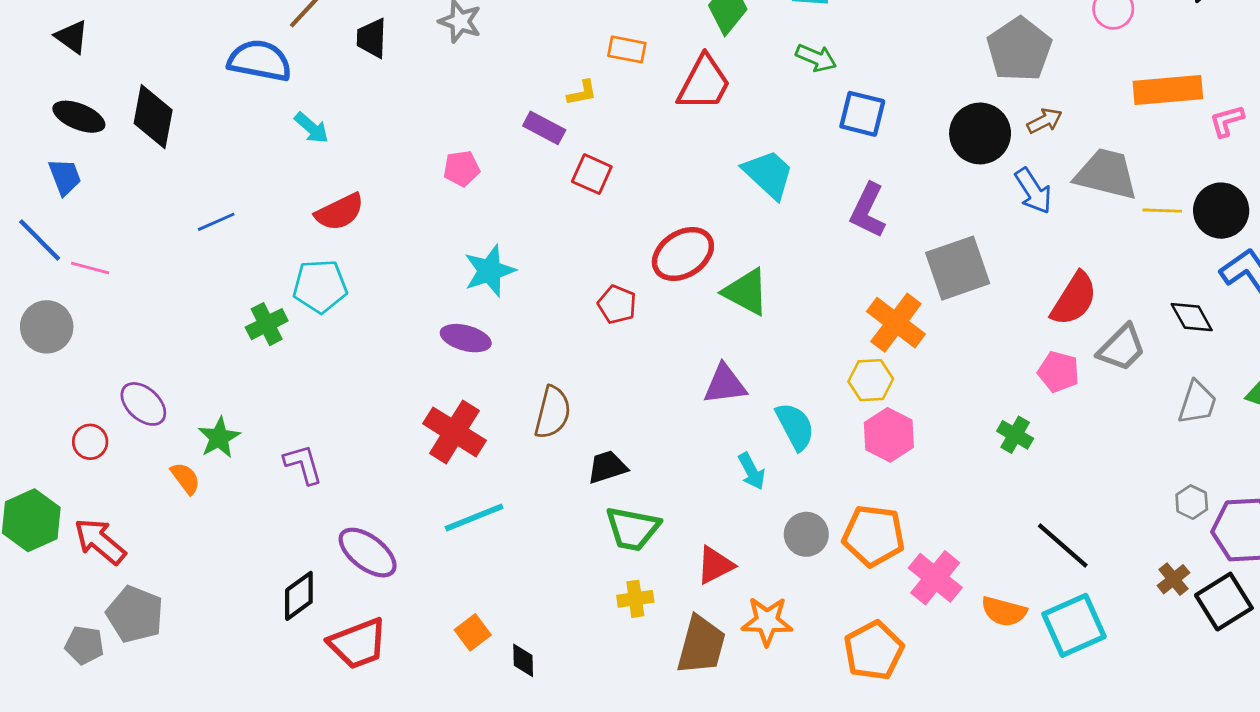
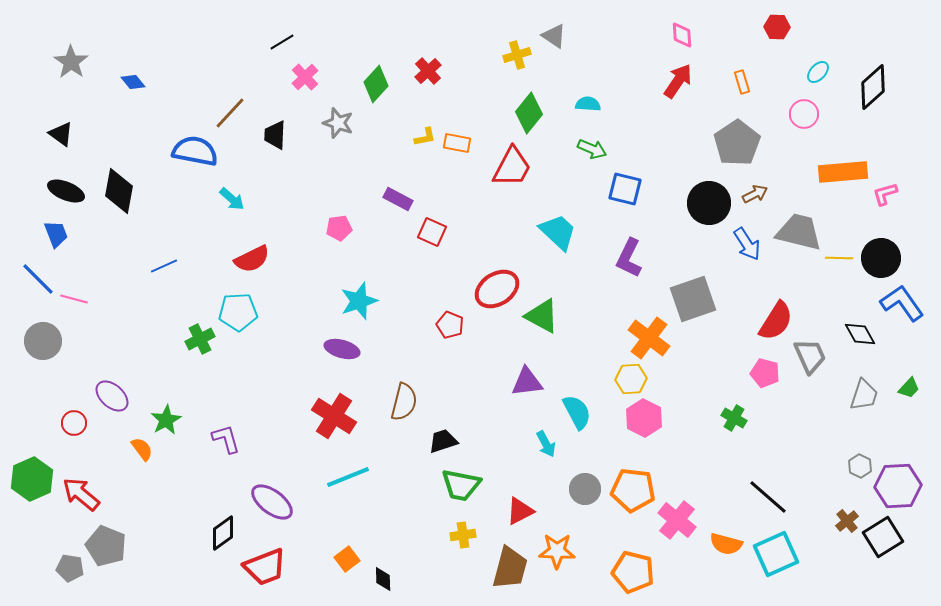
yellow L-shape: (582, 93) -> (425, 137), moved
gray trapezoid: (1122, 348) -> (810, 356), turned -69
orange pentagon: (874, 651) -> (633, 572), turned -30

